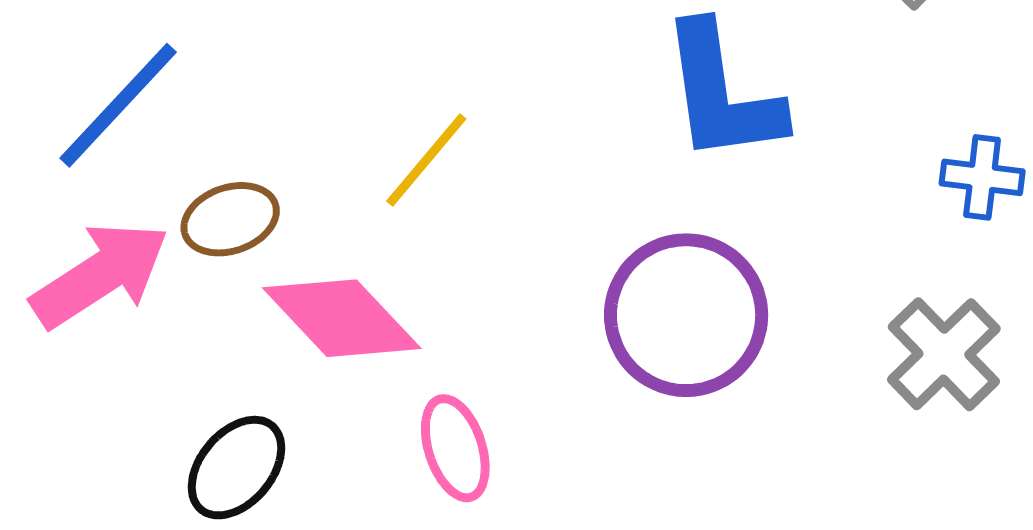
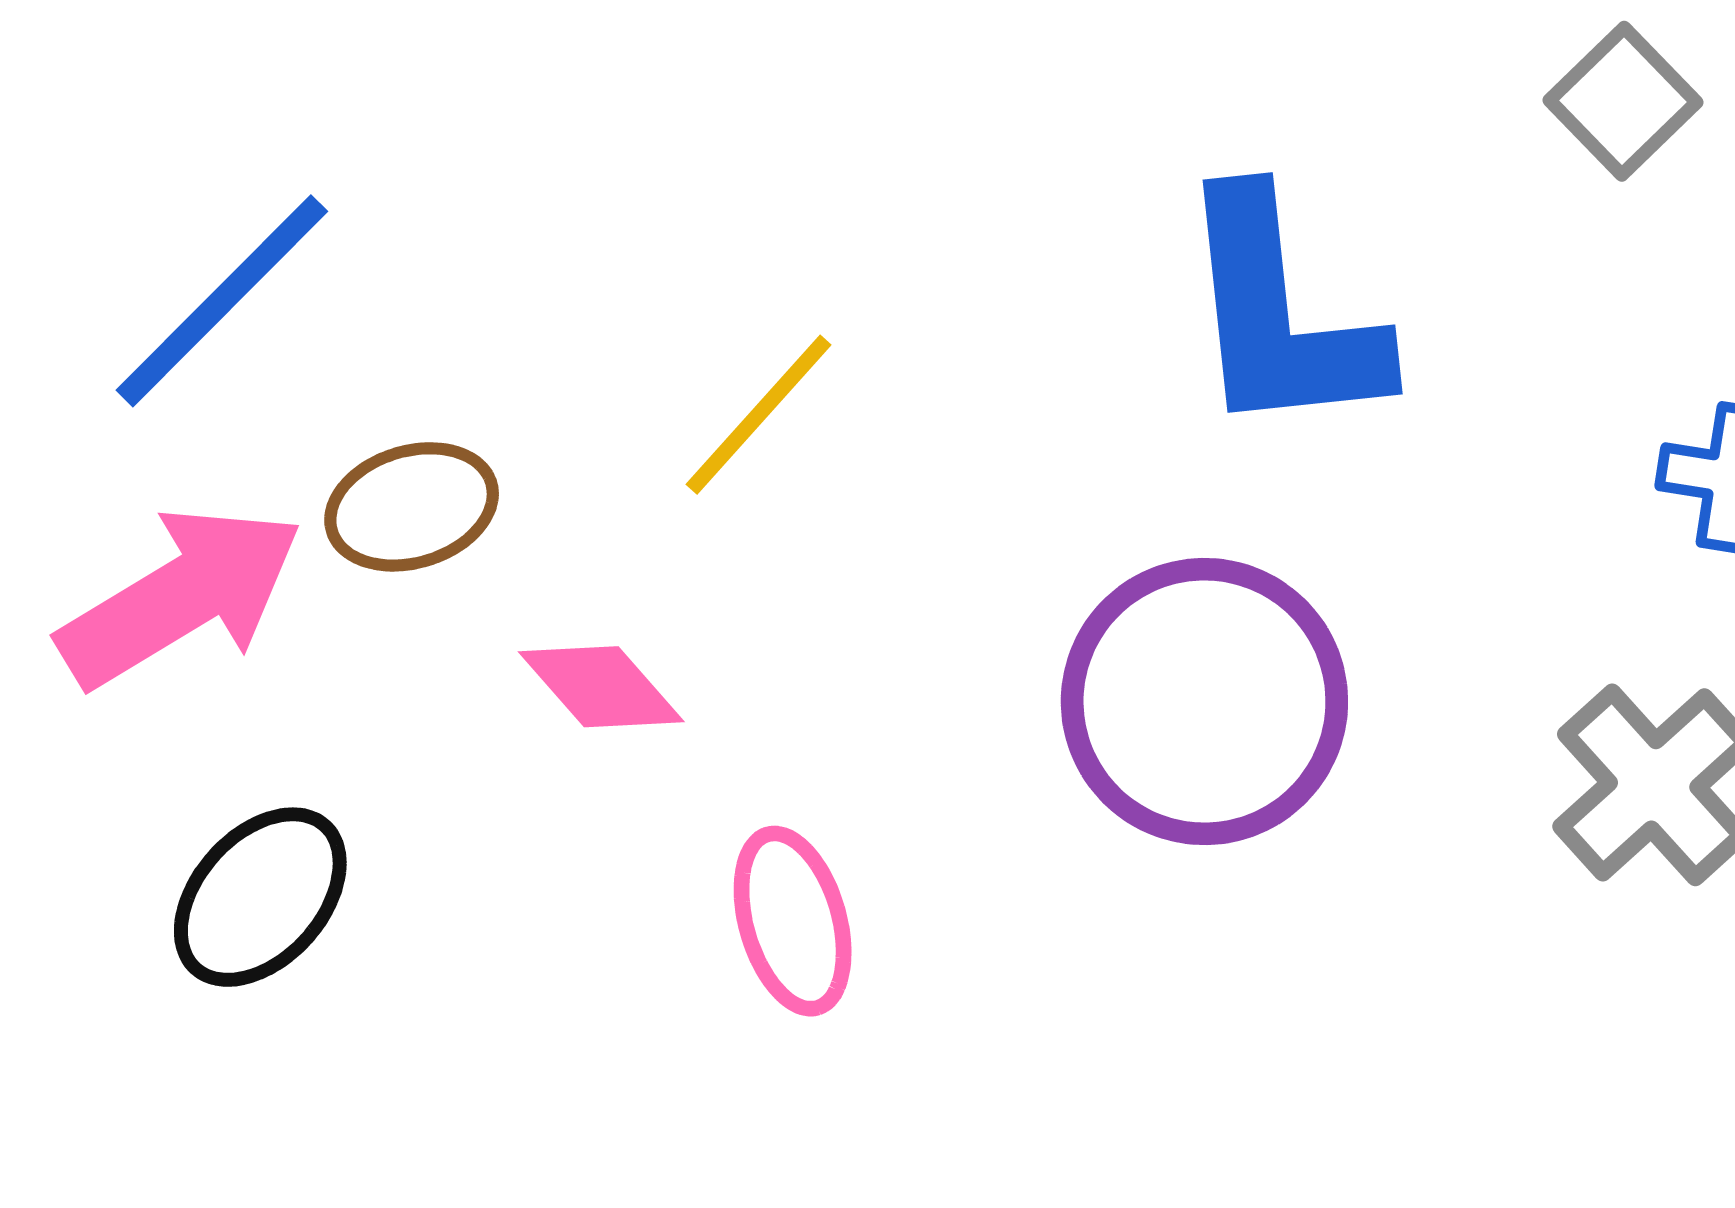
pink diamond: (342, 318) -> (601, 687), size x0.6
black ellipse: (236, 468) -> (260, 897), moved

